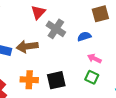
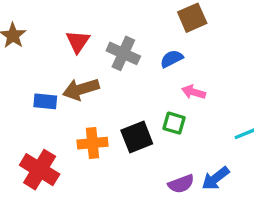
red triangle: (38, 12) -> (78, 41), moved
green square: (92, 77) -> (174, 123), moved

